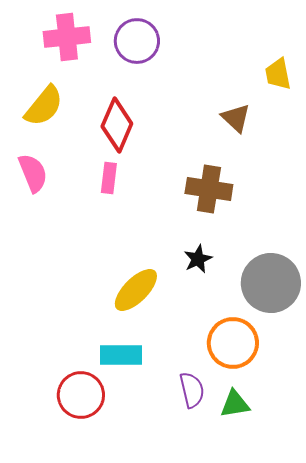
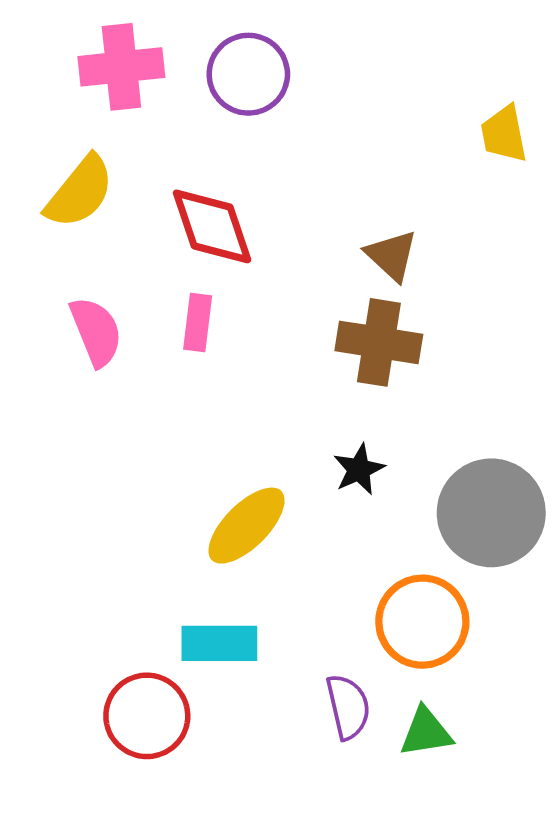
brown triangle: (236, 118) -> (392, 255), moved
red diamond: (117, 125) -> (212, 226), turned -42
pink semicircle: (33, 173) -> (96, 332), moved

